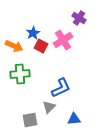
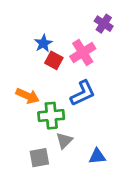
orange arrow: (14, 46) -> (28, 96), moved
green cross: (20, 74) -> (51, 116), moved
blue L-shape: (61, 88) -> (83, 93), moved

